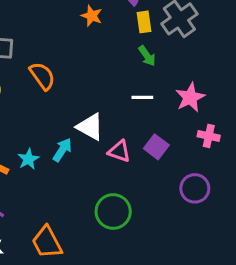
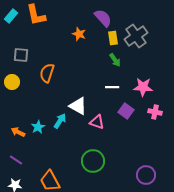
orange semicircle: (42, 76) -> (47, 73), turned -126
pink star: (190, 97) -> (143, 87), turned 30
purple square: (156, 147) -> (126, 111), moved
purple circle: (195, 188) -> (146, 175), moved

